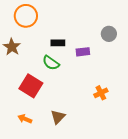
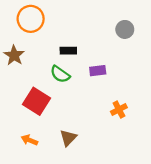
gray circle: (109, 34) -> (125, 29), moved
purple rectangle: (83, 52) -> (98, 71), moved

